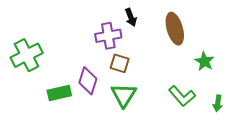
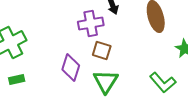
green rectangle: (59, 93) -> (17, 79), moved, size x0.7

